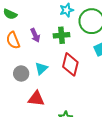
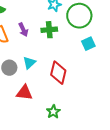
red diamond: (70, 64) -> (58, 73), moved

